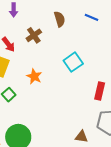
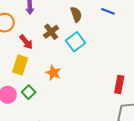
cyan square: (73, 62) -> (76, 42), moved

